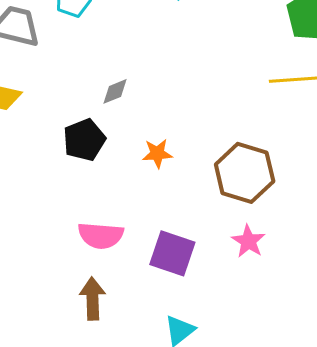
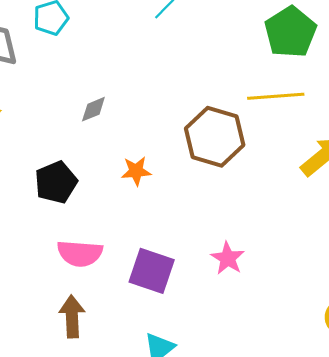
black pentagon: (84, 140) -> (56, 182), moved
brown hexagon: (245, 173) -> (215, 137), moved

